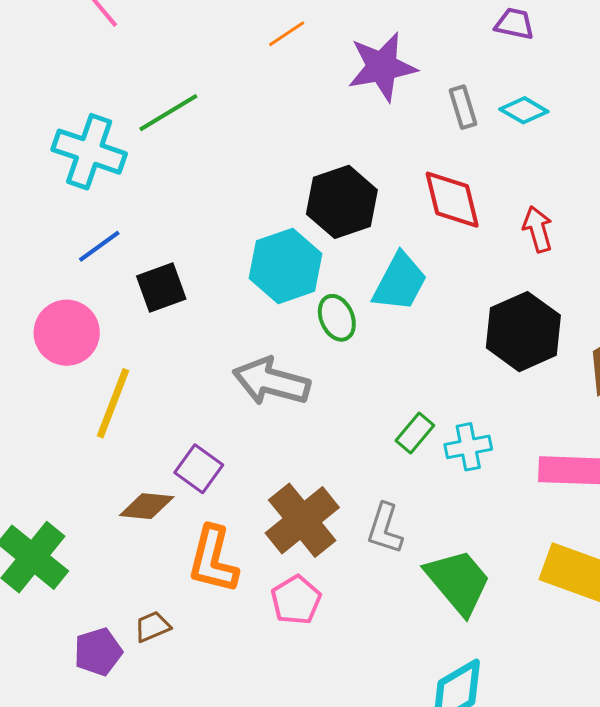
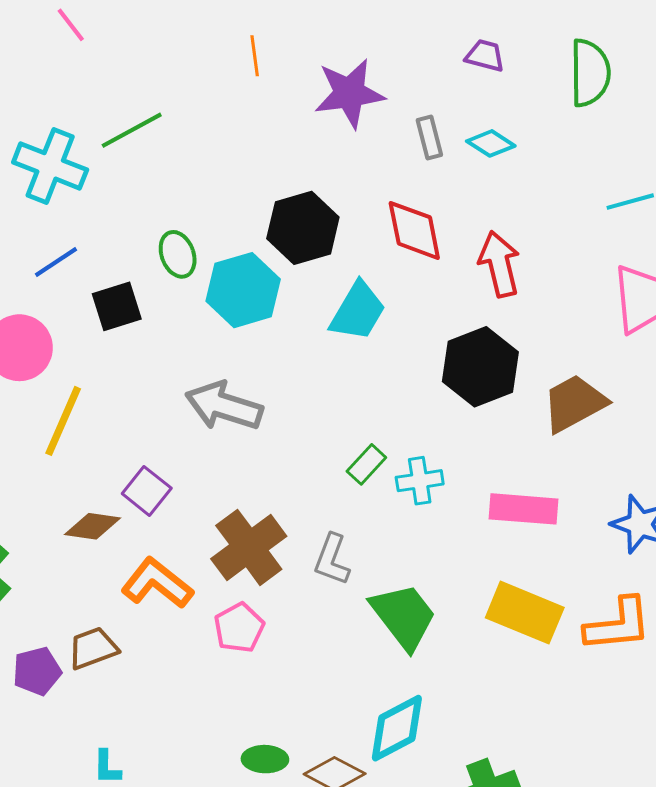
orange line: (287, 34) -> (255, 56), turned -66
red arrow: (538, 229) -> (499, 264), size x1.4
green ellipse: (337, 318) -> (178, 254), moved
orange L-shape: (213, 560) -> (157, 583), turned 112
brown trapezoid: (152, 627) -> (93, 648), size x1.4

